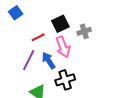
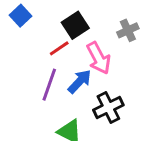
black square: (60, 24) -> (75, 25), moved
blue arrow: (49, 61) -> (80, 81), turned 84

